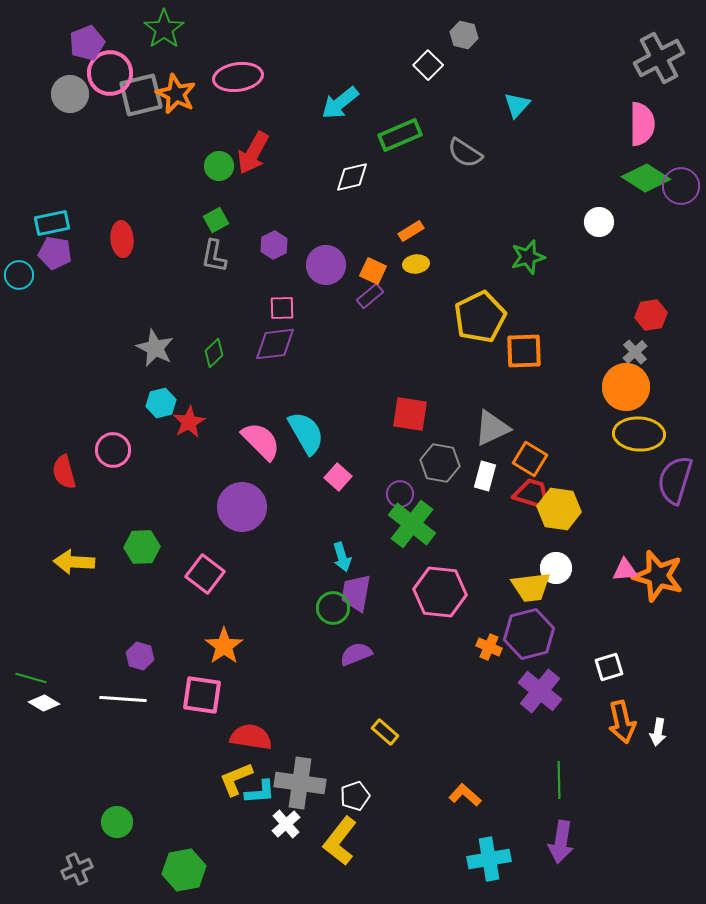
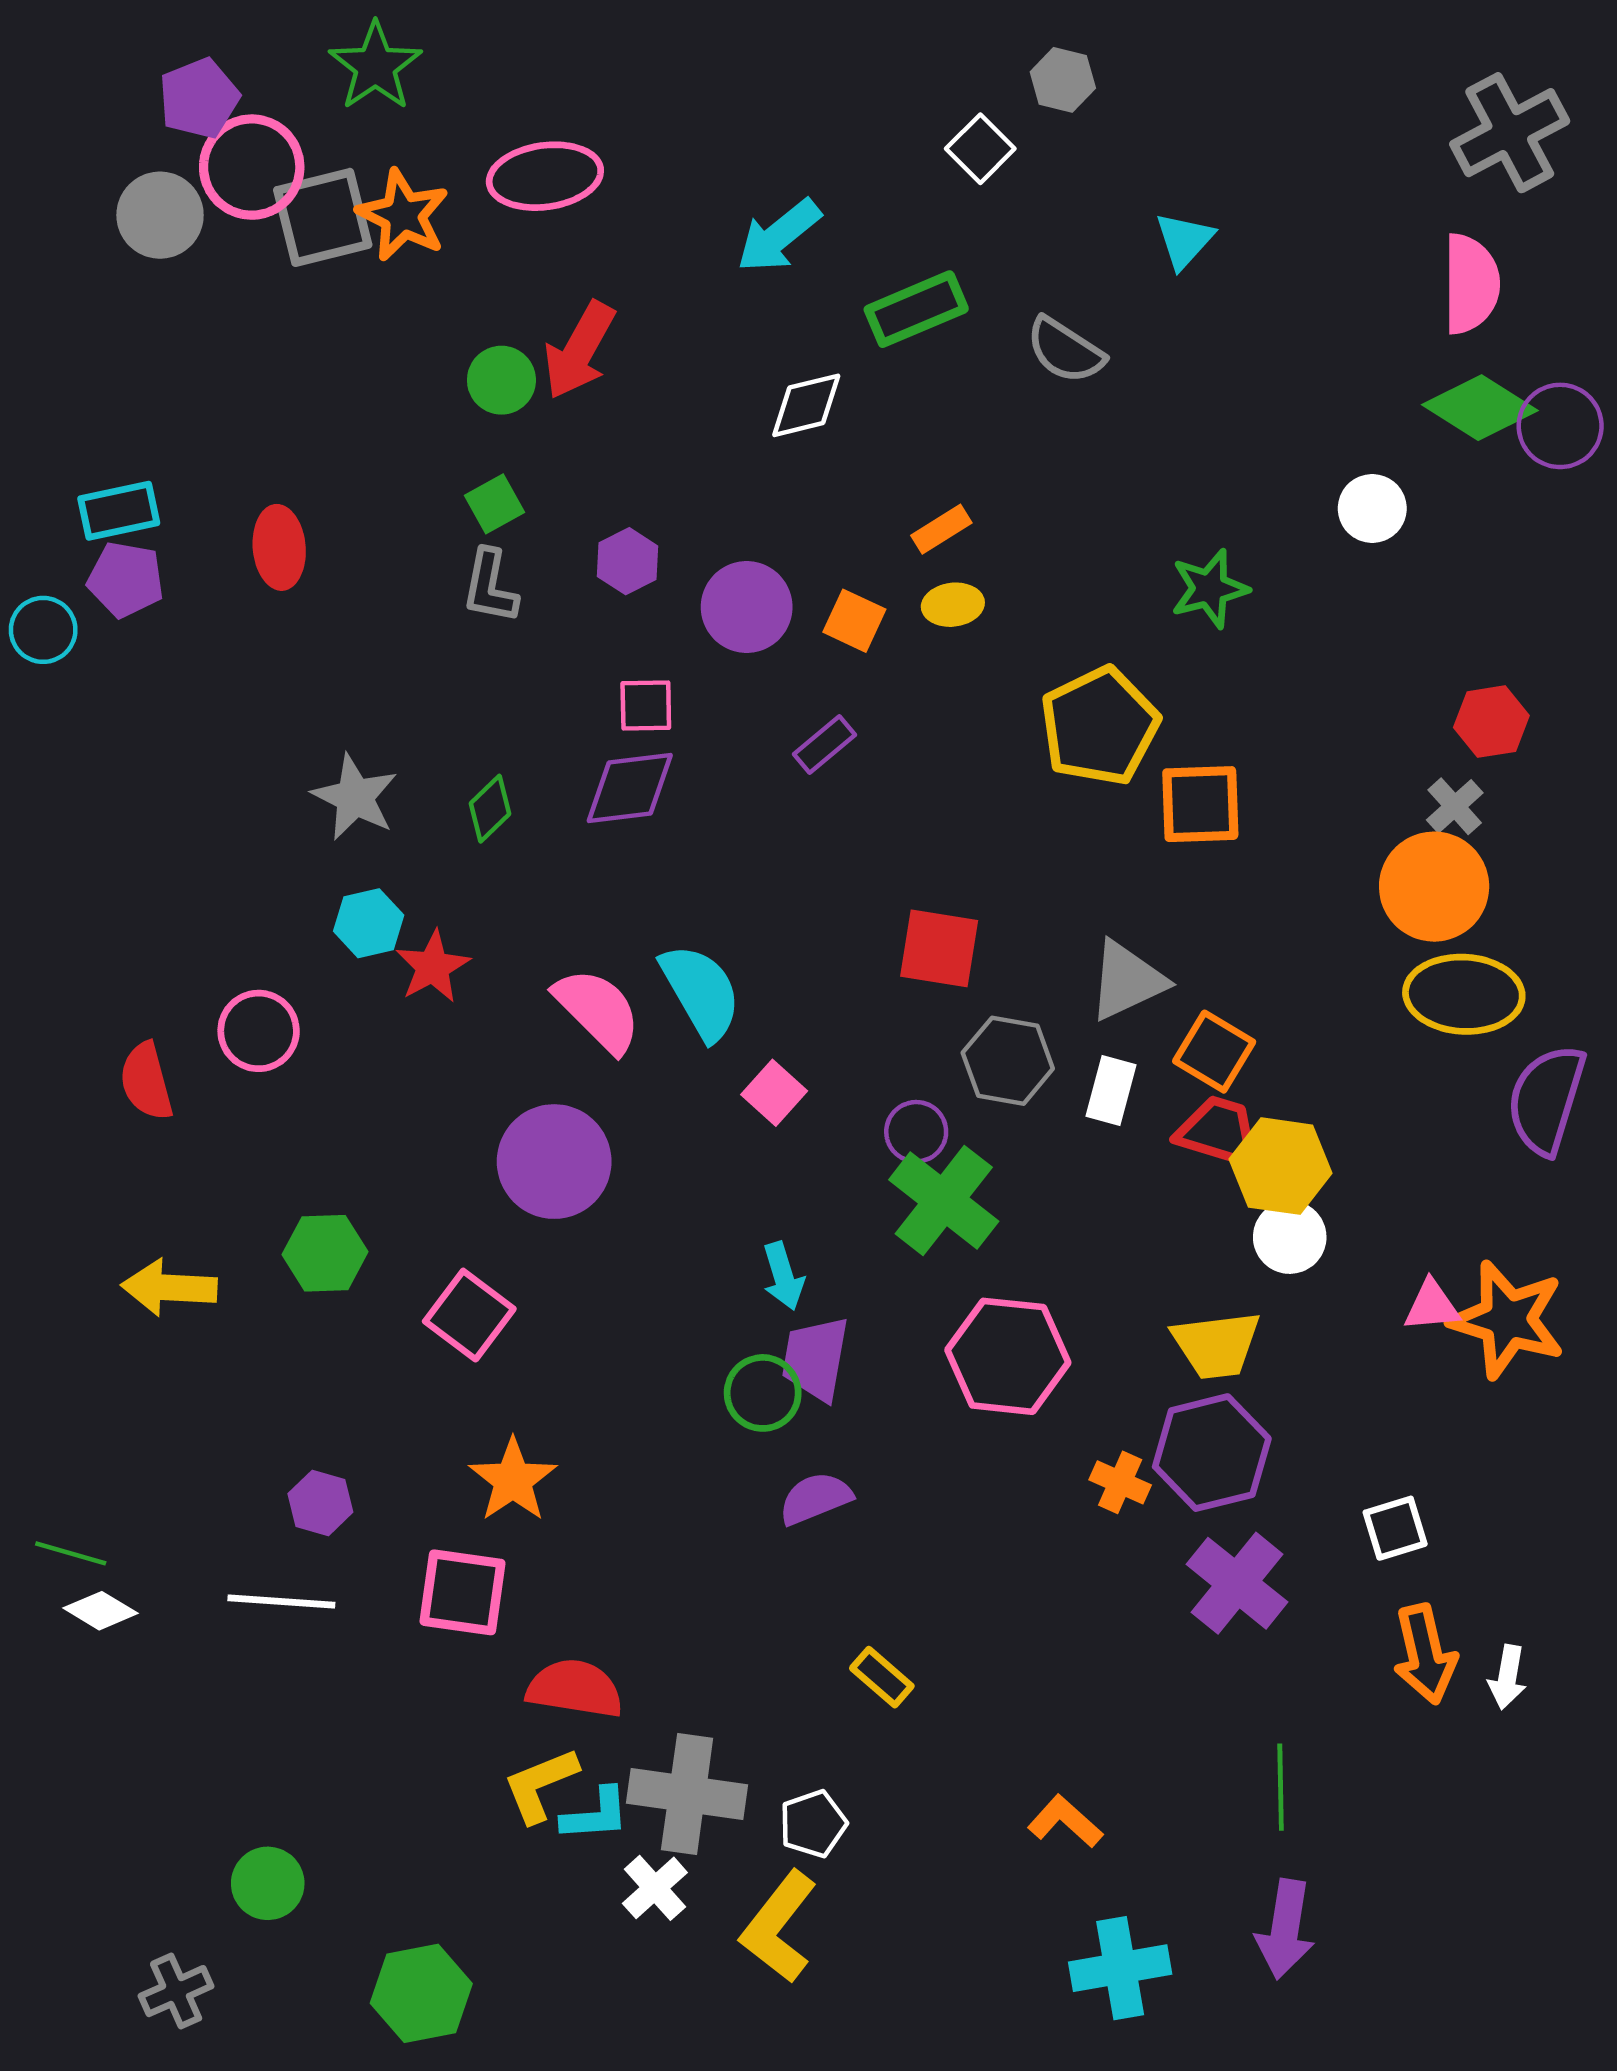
purple rectangle: (370, 296) -> (825, 744), moved
white circle: (556, 568) -> (1290, 1237), moved

